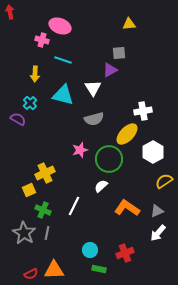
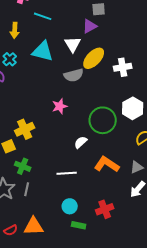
yellow ellipse: (127, 134) -> (94, 58), moved
green circle: (109, 159) -> (103, 120), moved
white line: (74, 206) -> (67, 173), moved, turned 60

